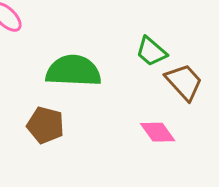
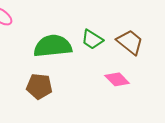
green trapezoid: (151, 51) -> (92, 39), moved

